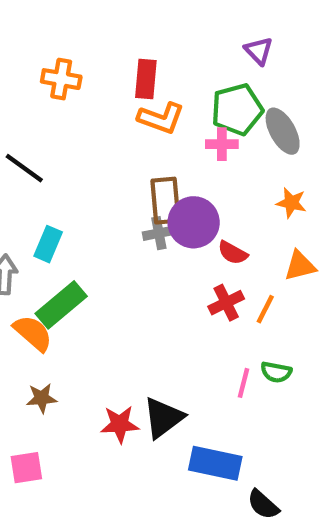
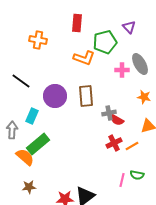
red rectangle: (146, 79) -> (77, 23), moved
green pentagon: (237, 109) -> (105, 42), moved
pink cross: (222, 144) -> (122, 70), moved
purple circle: (194, 222) -> (55, 96), moved
gray cross: (159, 233) -> (109, 113), moved
orange line: (265, 309) -> (132, 146), turned 32

